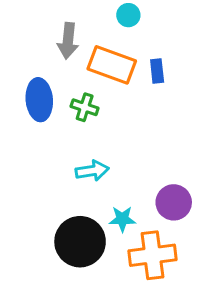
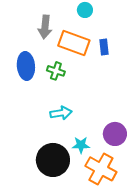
orange cross: (153, 255) -> (101, 169), turned 36

